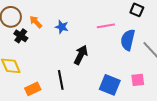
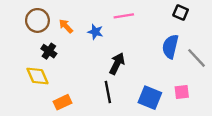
pink line: (106, 26) -> (124, 16), moved
black cross: (21, 36) -> (49, 51), moved
black line: (61, 80) -> (108, 92), moved

